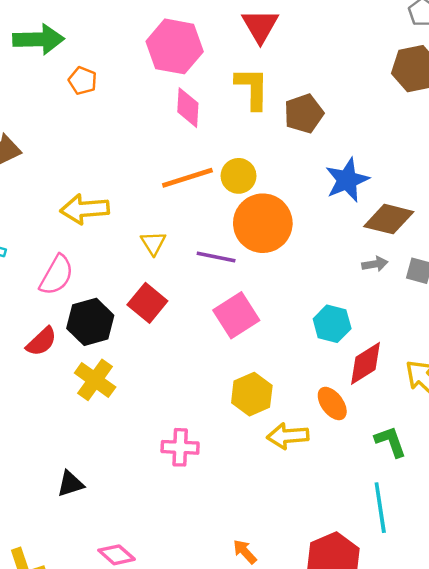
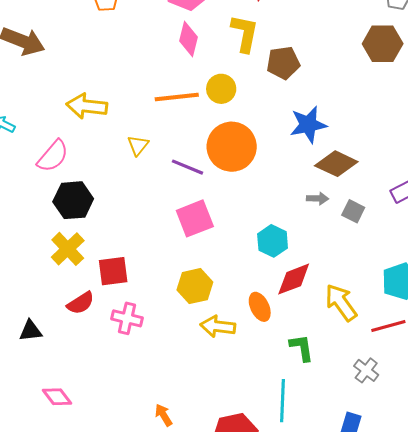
yellow circle: (239, 176) -> (221, 89), moved
red square: (147, 303) -> (113, 271), moved, turned 32
red semicircle: (41, 342) -> (81, 303), moved

